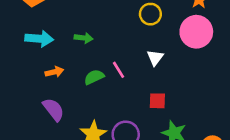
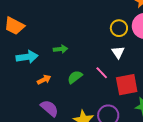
yellow circle: (150, 14) -> (119, 28), moved
pink line: (118, 70) -> (102, 73), moved
red square: (157, 101) -> (127, 85), size x1.6

